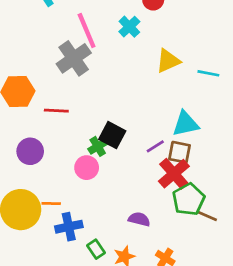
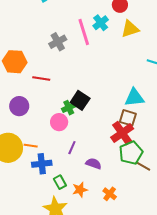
pink line: (87, 31) -> (84, 32), moved
gray cross: (74, 58) -> (58, 42), size x0.7
yellow triangle: (168, 61) -> (130, 29), moved
purple line: (155, 146) -> (72, 148), moved, turned -40

